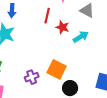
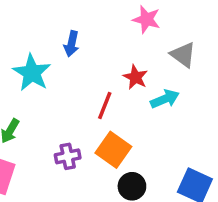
blue arrow: (12, 11) -> (72, 44), moved
red line: (47, 16) -> (105, 106), moved

